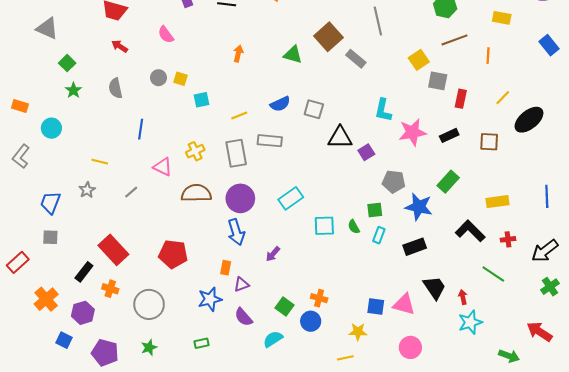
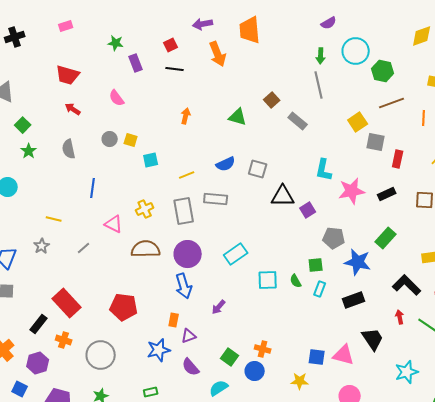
brown square: (329, 37) -> (272, 100), size x0.6
red arrow: (463, 297) -> (400, 317), moved

